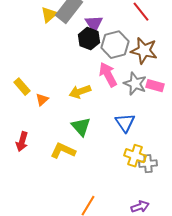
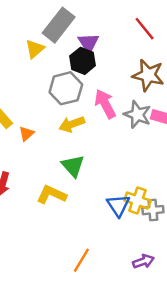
yellow triangle: (49, 15) -> (35, 49), moved
gray hexagon: (115, 45) -> (66, 88), moved
blue triangle: (125, 123) -> (118, 205), moved

